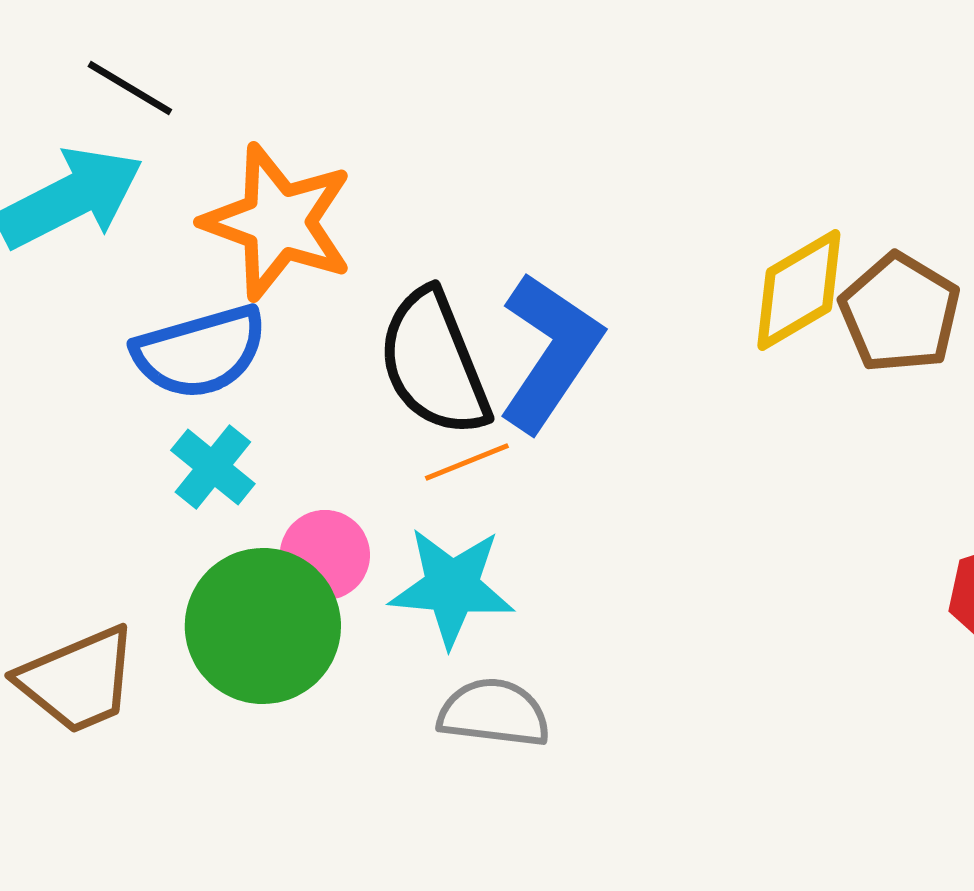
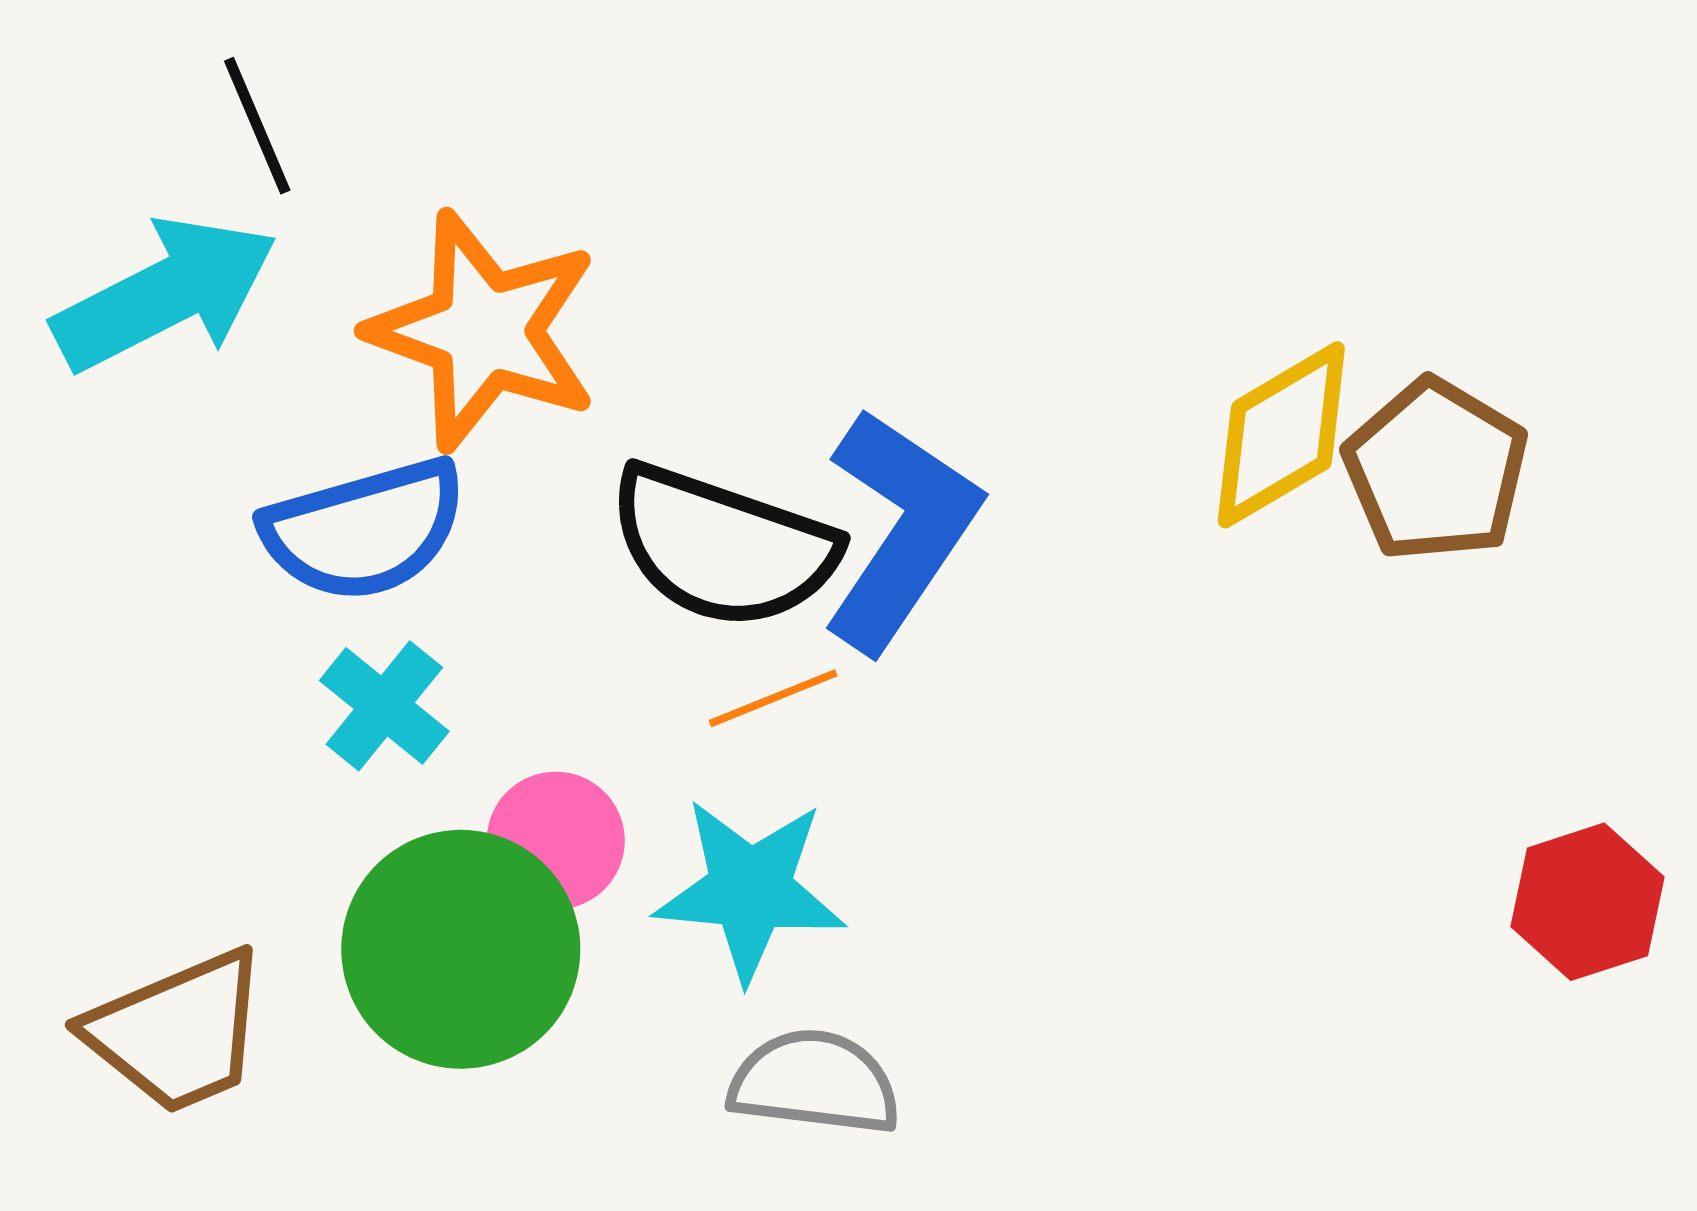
black line: (130, 88) -> (257, 126), turned 36
black semicircle: (434, 363) -> (723, 547), turned -49

